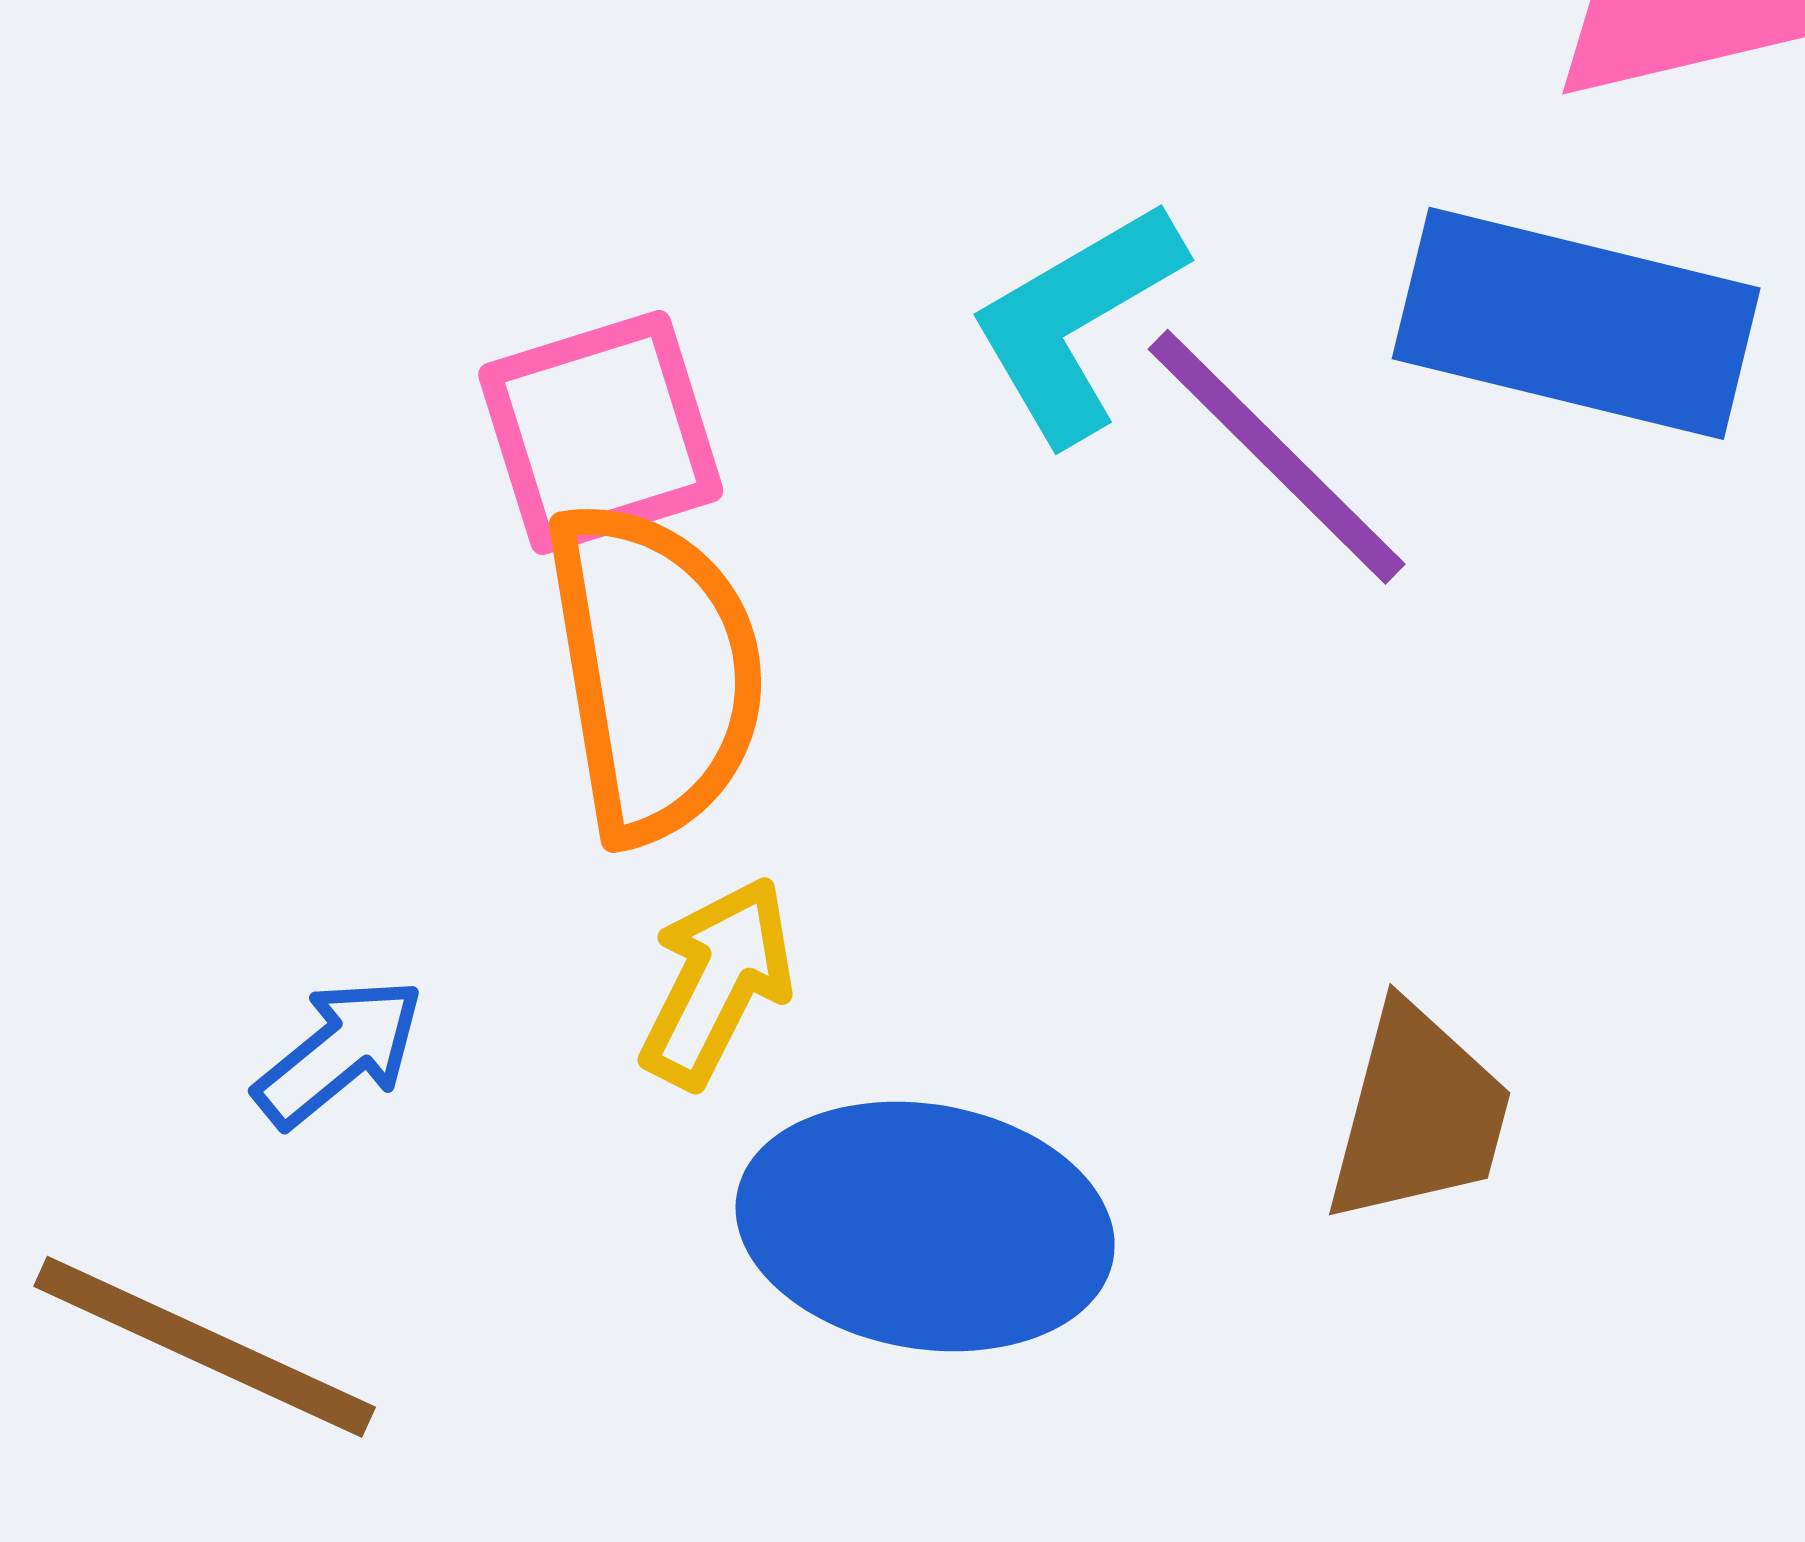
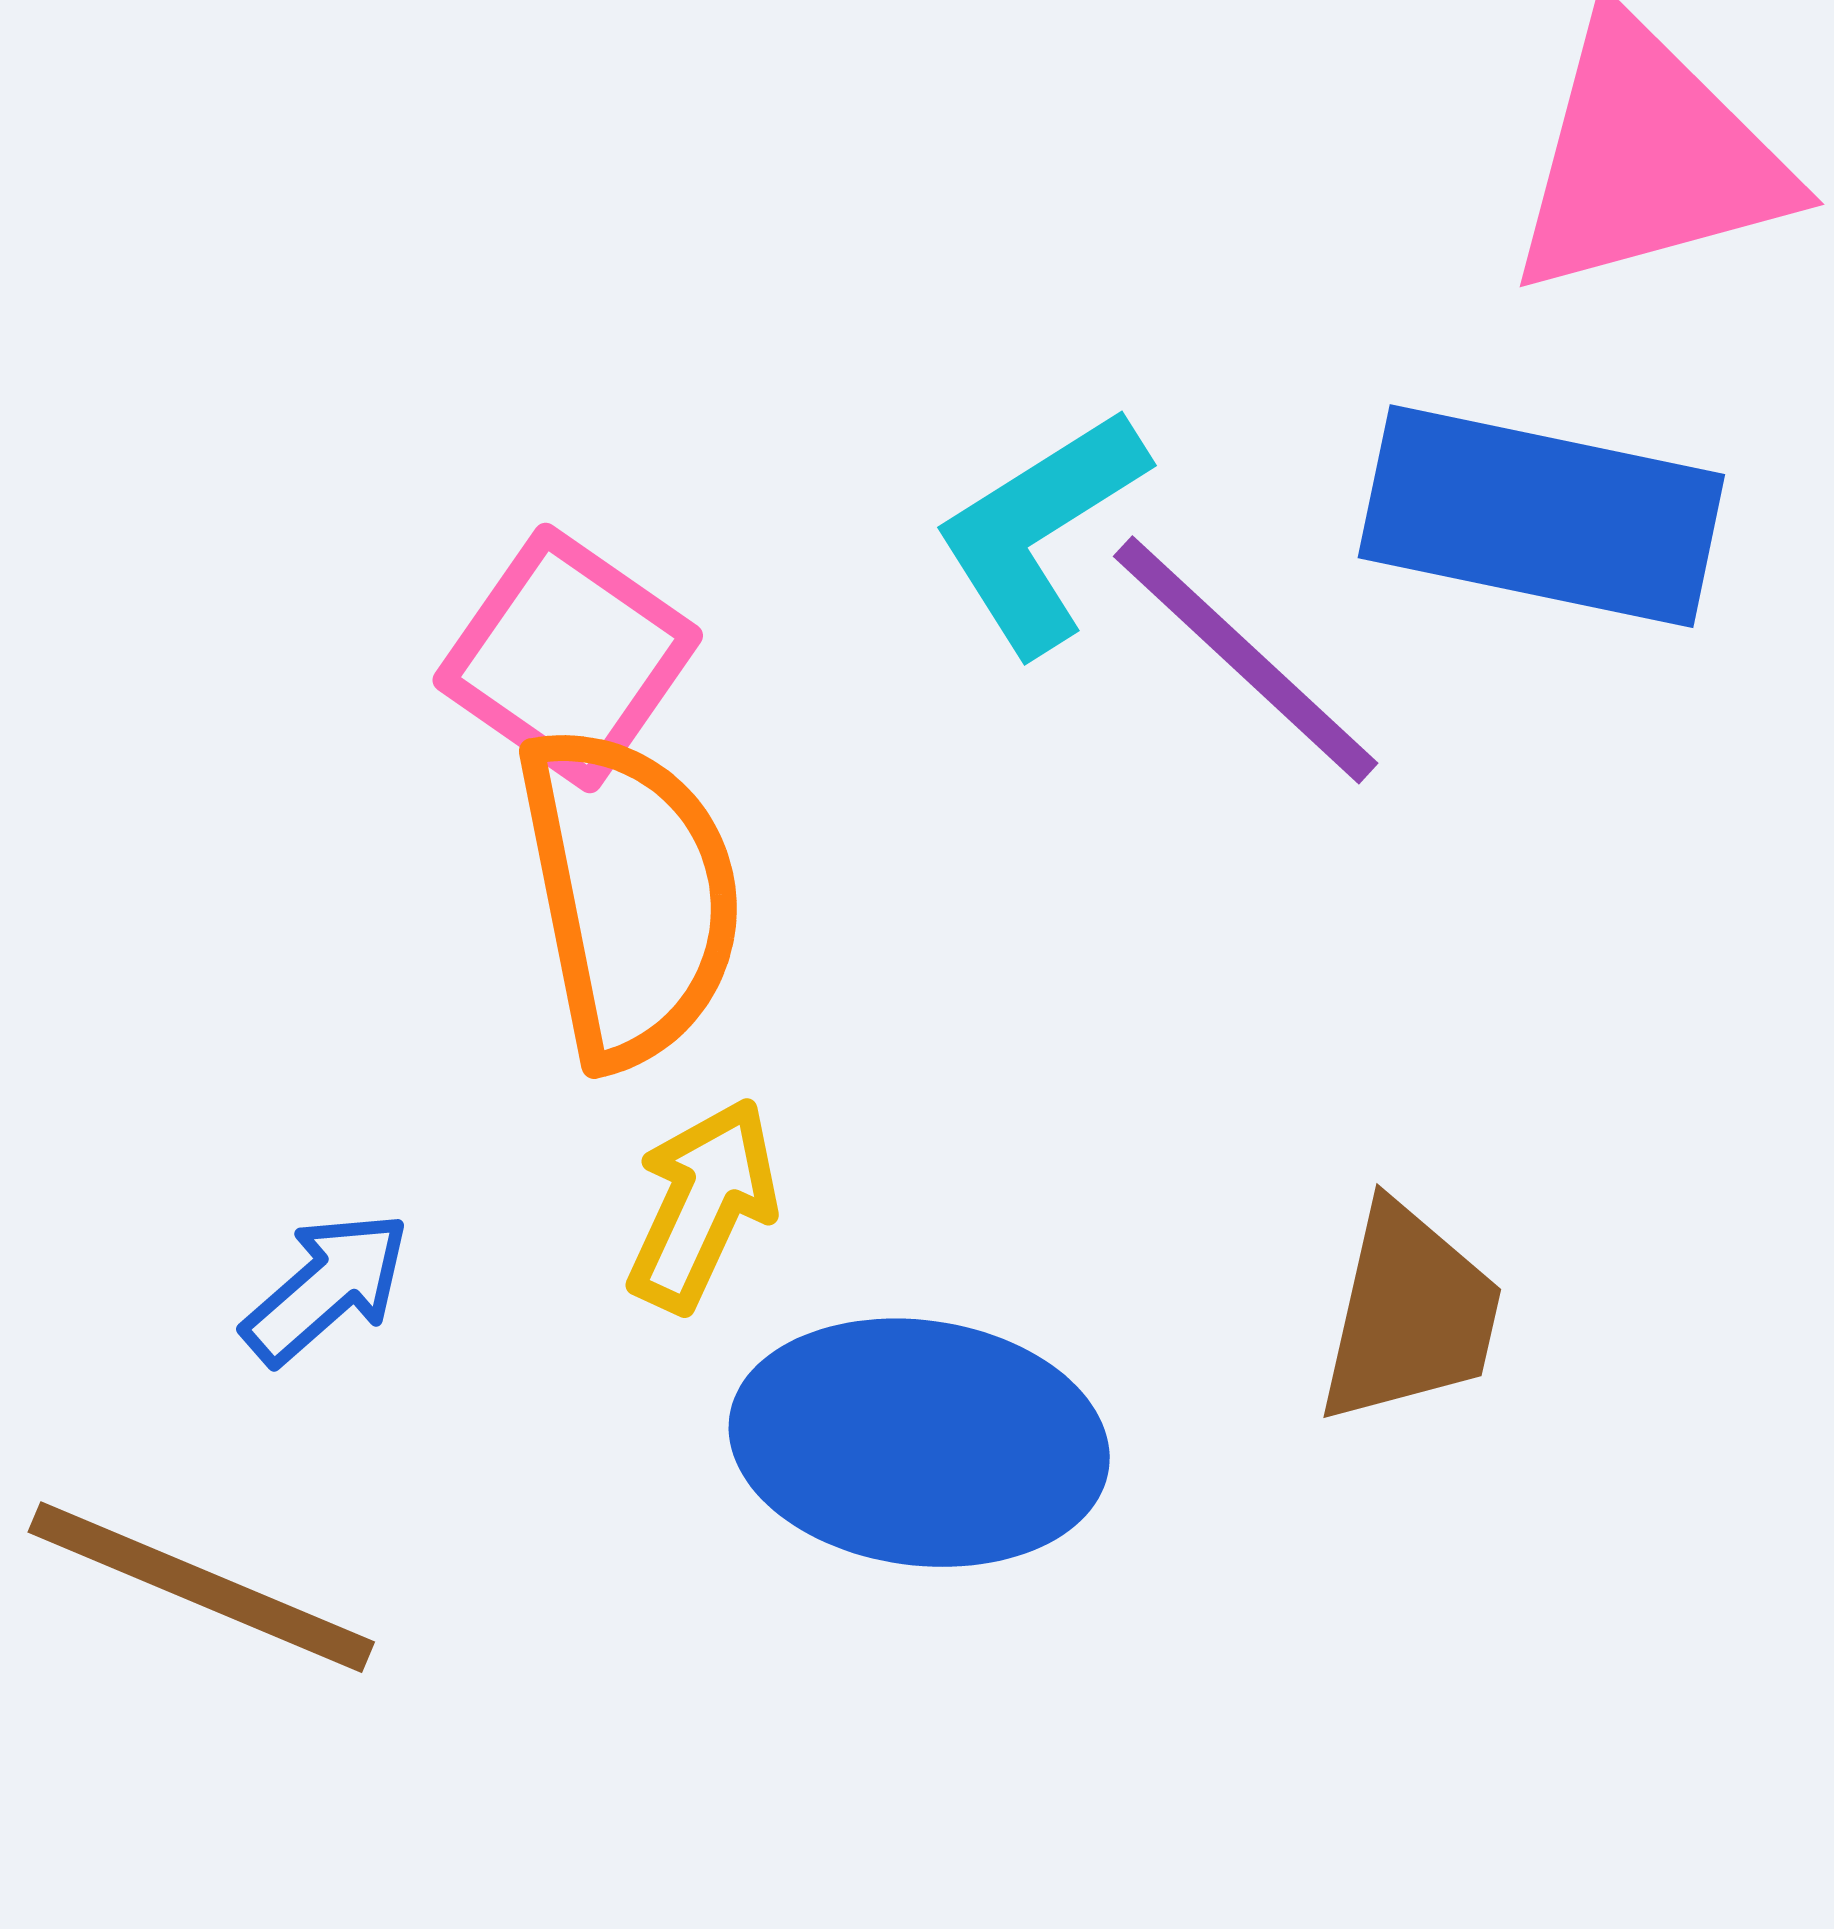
pink square: (601, 432) -> (568, 658), turned -36

